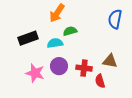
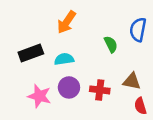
green semicircle: (70, 31) -> (111, 44), moved, turned 80
red semicircle: (100, 81) -> (140, 106), moved

